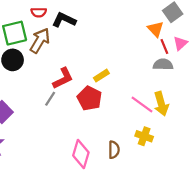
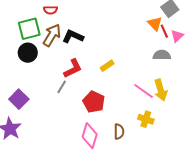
black L-shape: (64, 20) -> (73, 36), moved
red line: (164, 47) -> (164, 31), moved
red pentagon: (90, 98) -> (94, 102), moved

